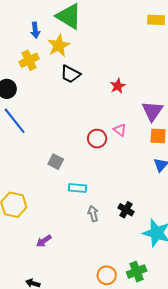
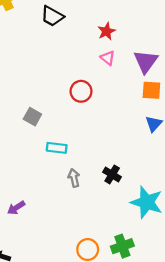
pink triangle: (120, 130) -> (108, 58), moved

